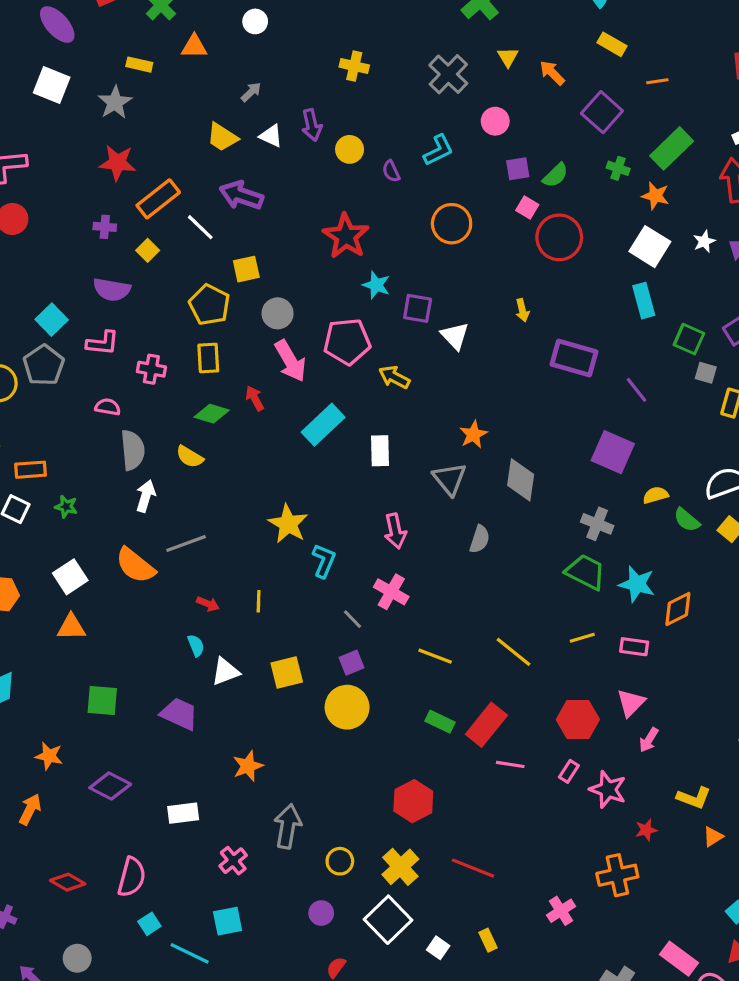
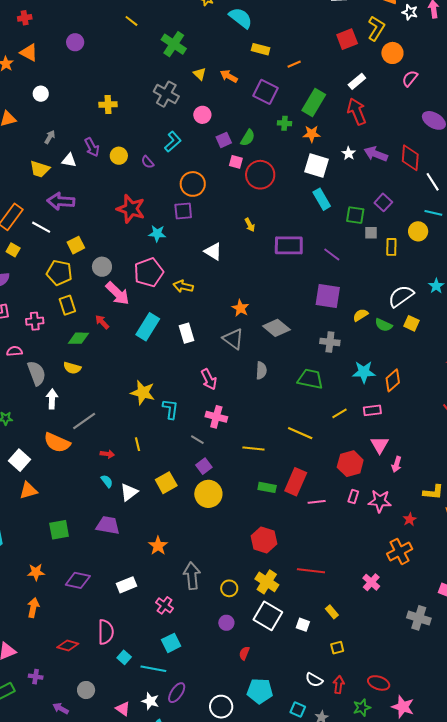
purple square: (418, 308) -> (183, 211), moved
gray diamond: (521, 480) -> (276, 328), turned -44
green trapezoid: (586, 572) -> (310, 379), moved

